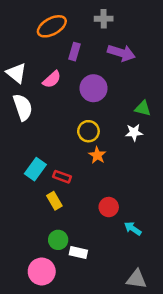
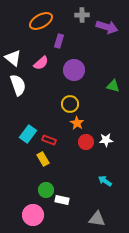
purple arrow: (121, 53) -> (107, 27), moved
white star: (134, 132) -> (106, 140), moved
red circle: (109, 207) -> (86, 142), moved
gray triangle: (136, 279) -> (97, 219), moved

